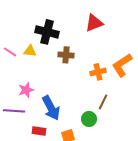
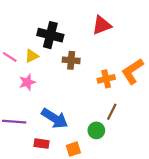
yellow triangle: (30, 51) -> (32, 56), turned -32
pink star: (26, 90) -> (27, 82), moved
blue arrow: (51, 108) -> (55, 118), turned -30

